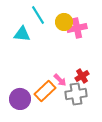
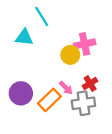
yellow circle: (64, 22) -> (70, 55), moved
pink cross: (77, 28) -> (85, 44), moved
purple circle: (20, 99) -> (21, 93), moved

